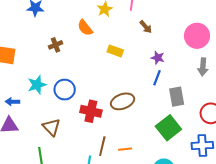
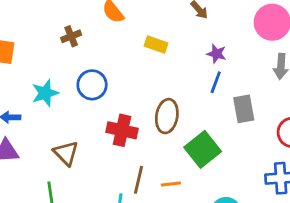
blue circle: (65, 90) -> (92, 85), moved
brown ellipse: (123, 101) -> (167, 116), turned -60
green square: (168, 128) -> (203, 149), moved

